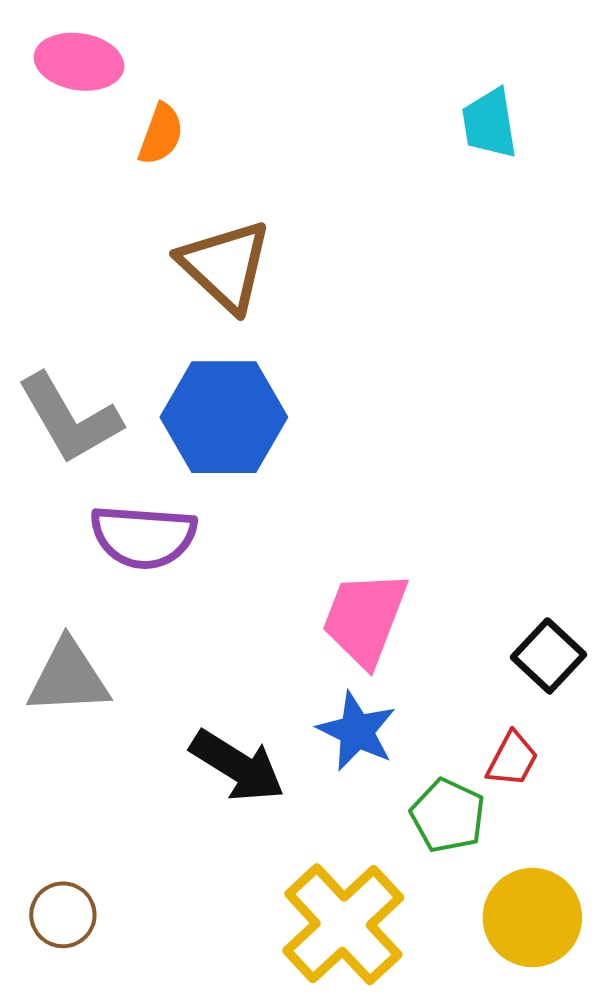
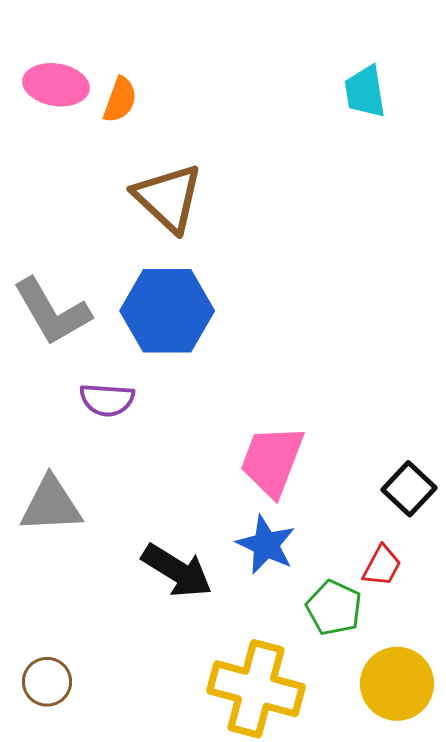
pink ellipse: (79, 62) -> (56, 85), moved
purple semicircle: (143, 537) -> (107, 400), size x0.7
yellow cross: (343, 924) -> (256, 689), turned -32

